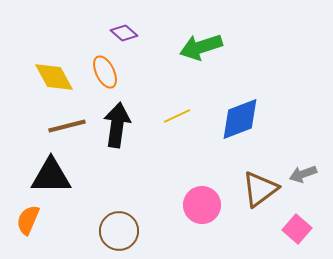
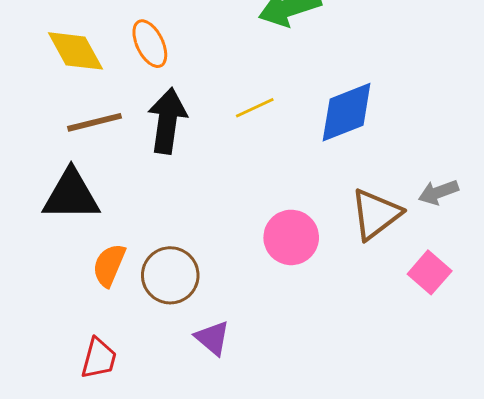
orange semicircle: (28, 220) -> (109, 265), moved

